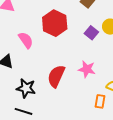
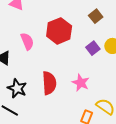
red semicircle: (56, 76) -> (49, 83), turned 140

